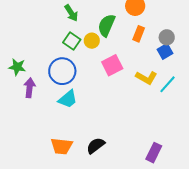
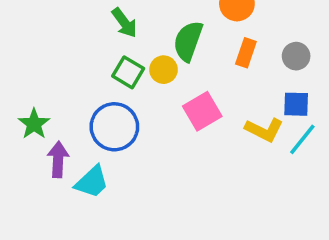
blue square: (165, 51) -> (296, 104), moved, turned 35
green star: (17, 67) -> (34, 124), turned 30
cyan trapezoid: (68, 99) -> (92, 182), moved

